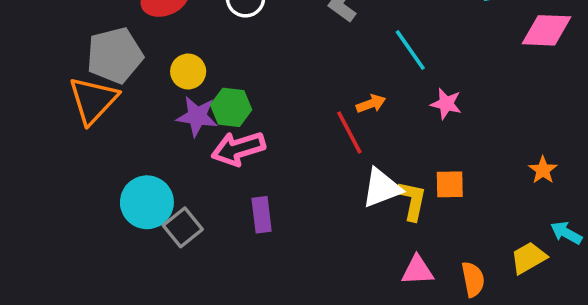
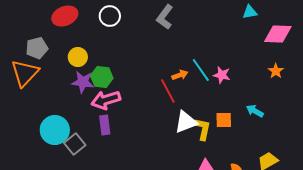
cyan line: (410, 50) -> (201, 70), moved
gray pentagon: (115, 55) -> (37, 48), size x0.7
orange star: (543, 170) -> (276, 71), moved
purple rectangle: (262, 215) -> (105, 125), moved
cyan arrow: (566, 233) -> (255, 111), moved

